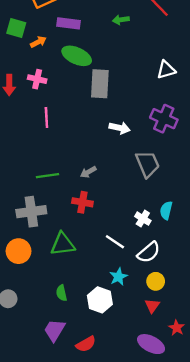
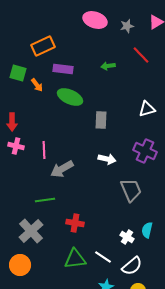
orange arrow: (38, 42) -> (37, 85), turned 80
pink cross: (37, 79) -> (16, 146), moved
gray rectangle: (100, 84) -> (101, 120), moved, size x0.7
gray arrow: (88, 172) -> (62, 169), moved, size x1.6
gray cross: (31, 212) -> (31, 231), turned -35
green triangle: (63, 244) -> (75, 259), moved

